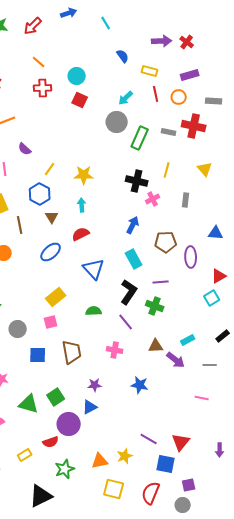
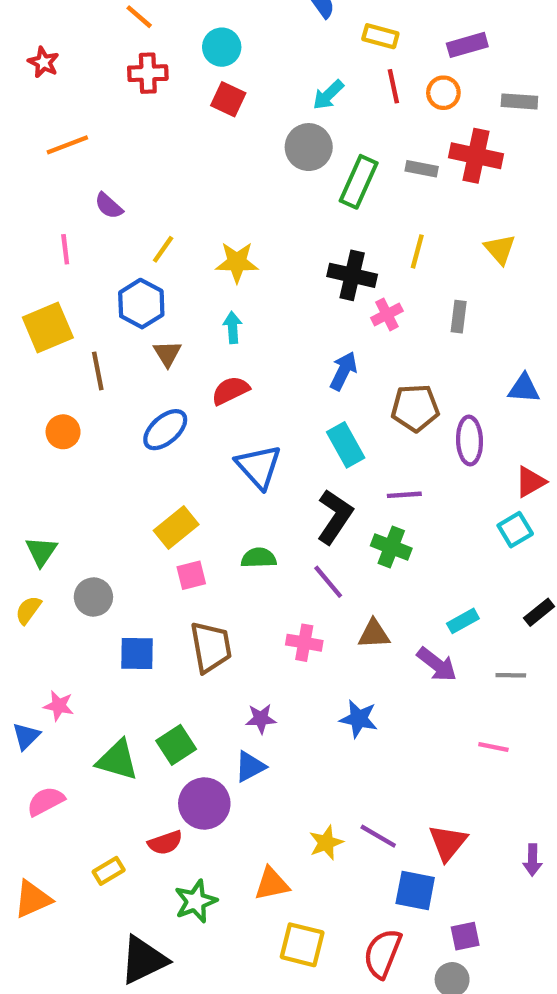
pink square: (51, 322) -> (191, 575), moved
brown triangle: (156, 346) -> (374, 634), moved
yellow star: (125, 456) -> (326, 843), moved

